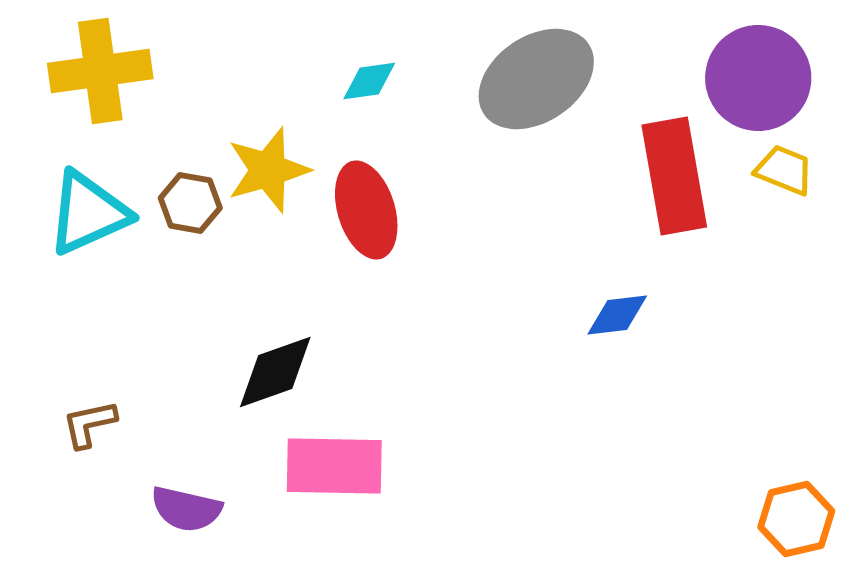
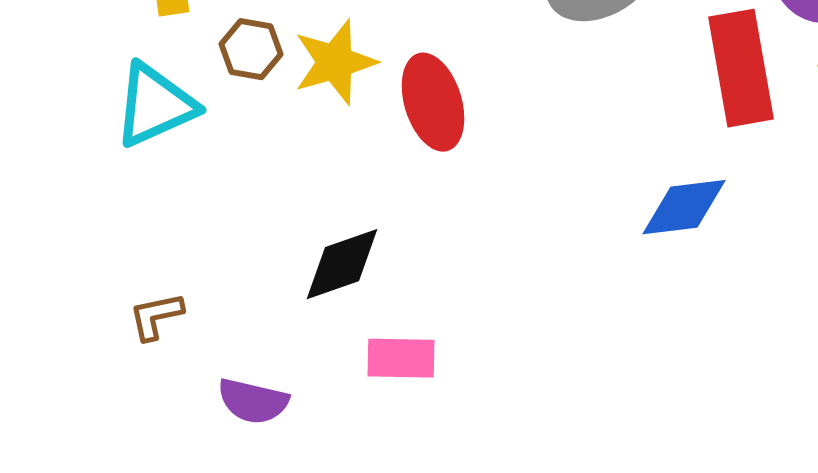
brown hexagon: (190, 203) -> (251, 49), moved
blue diamond: (617, 315) -> (684, 207), size x1.4
pink rectangle: (334, 466) -> (401, 358), size x0.7

